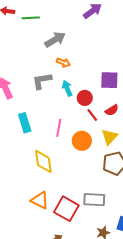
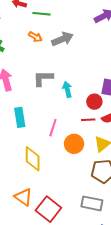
orange arrow: (63, 63) -> (35, 37), moved
red circle: (85, 98) -> (94, 102), moved
red line: (92, 115) -> (88, 120), turned -64
gray rectangle: (94, 200) -> (92, 203), moved

